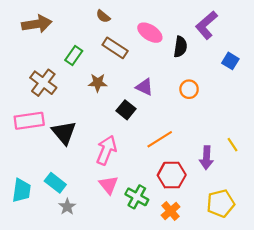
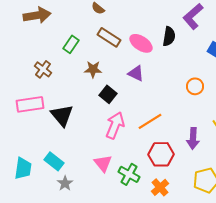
pink ellipse: (150, 33) -> (141, 43), moved
brown cross: (43, 83) -> (43, 69), size x0.7
orange circle: (189, 89) -> (195, 86), moved
black square: (126, 110) -> (108, 94), moved
pink arrow: (106, 150) -> (115, 125), moved

